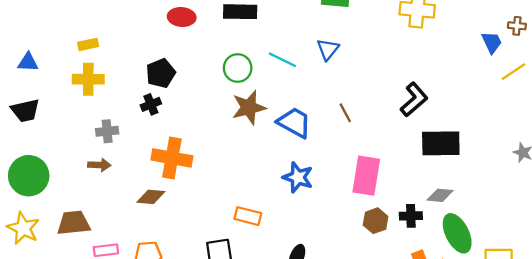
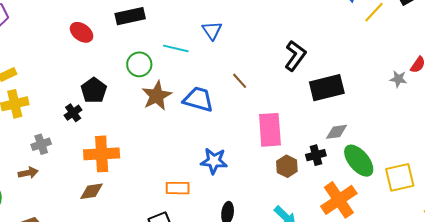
red ellipse: (182, 17) -> (82, 32), turned 45
black pentagon: (161, 73) -> (94, 90), moved
brown arrow: (99, 165) -> (28, 173), moved
blue star: (298, 177) -> (214, 161), moved

